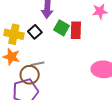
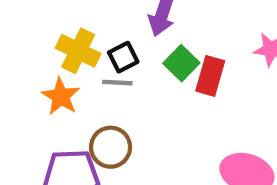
gray line: (37, 64) -> (117, 83), moved
brown circle: (30, 75) -> (111, 147), moved

